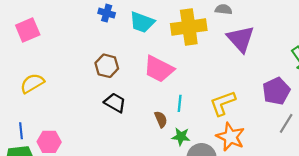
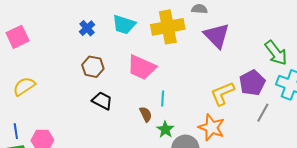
blue cross: (107, 13) -> (87, 28), moved, turned 35
yellow L-shape: (223, 103) -> (222, 93), moved
green star: (181, 137) -> (165, 129), turned 30

